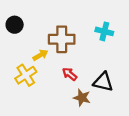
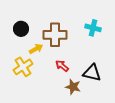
black circle: (15, 25) -> (21, 29), moved

